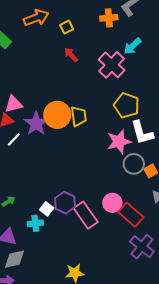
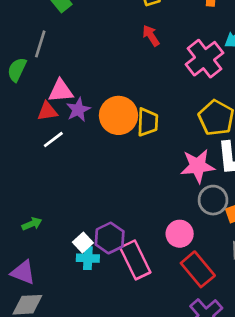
purple star: (36, 124) -> (78, 110), moved, size x0.7
pink circle: (112, 203) -> (180, 234), moved
cyan cross: (35, 223) -> (88, 258), moved

